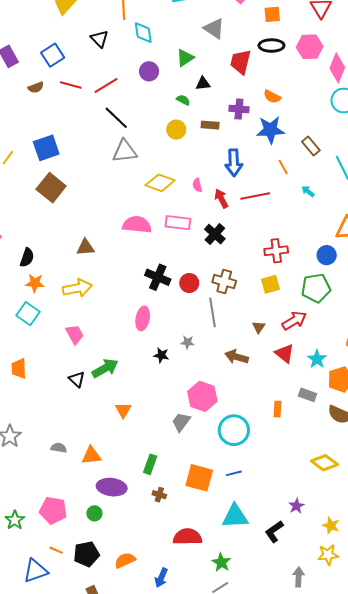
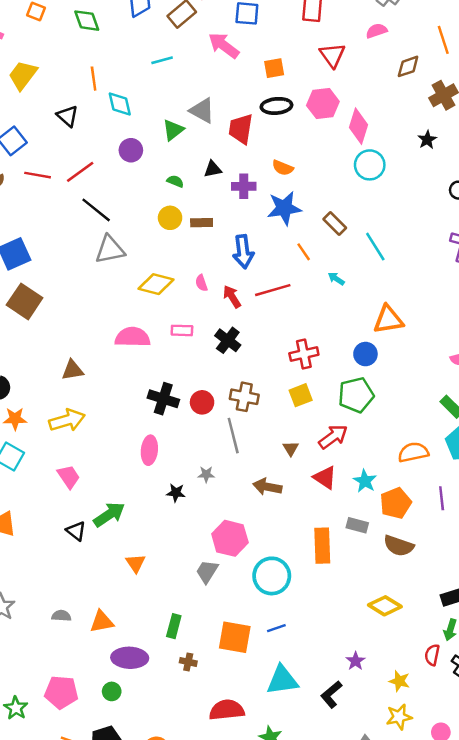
gray triangle: (214, 29) -> (202, 110), moved
black triangle: (203, 84) -> (213, 169), moved
brown rectangle: (210, 125) -> (202, 223), moved
pink rectangle: (178, 223) -> (182, 330), size x0.7
orange rectangle: (277, 409) -> (322, 546), size x1.8

